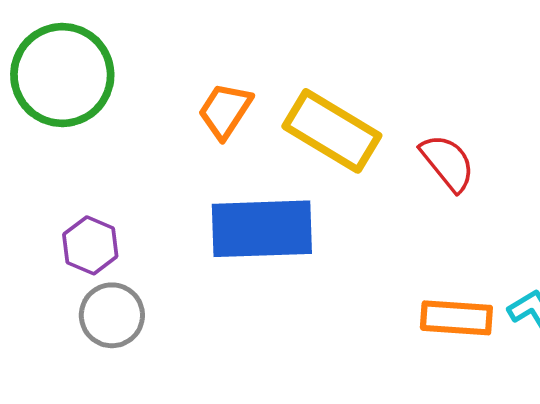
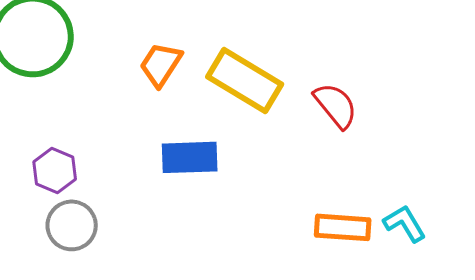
blue rectangle: (262, 229) -> (190, 157), size x0.7

